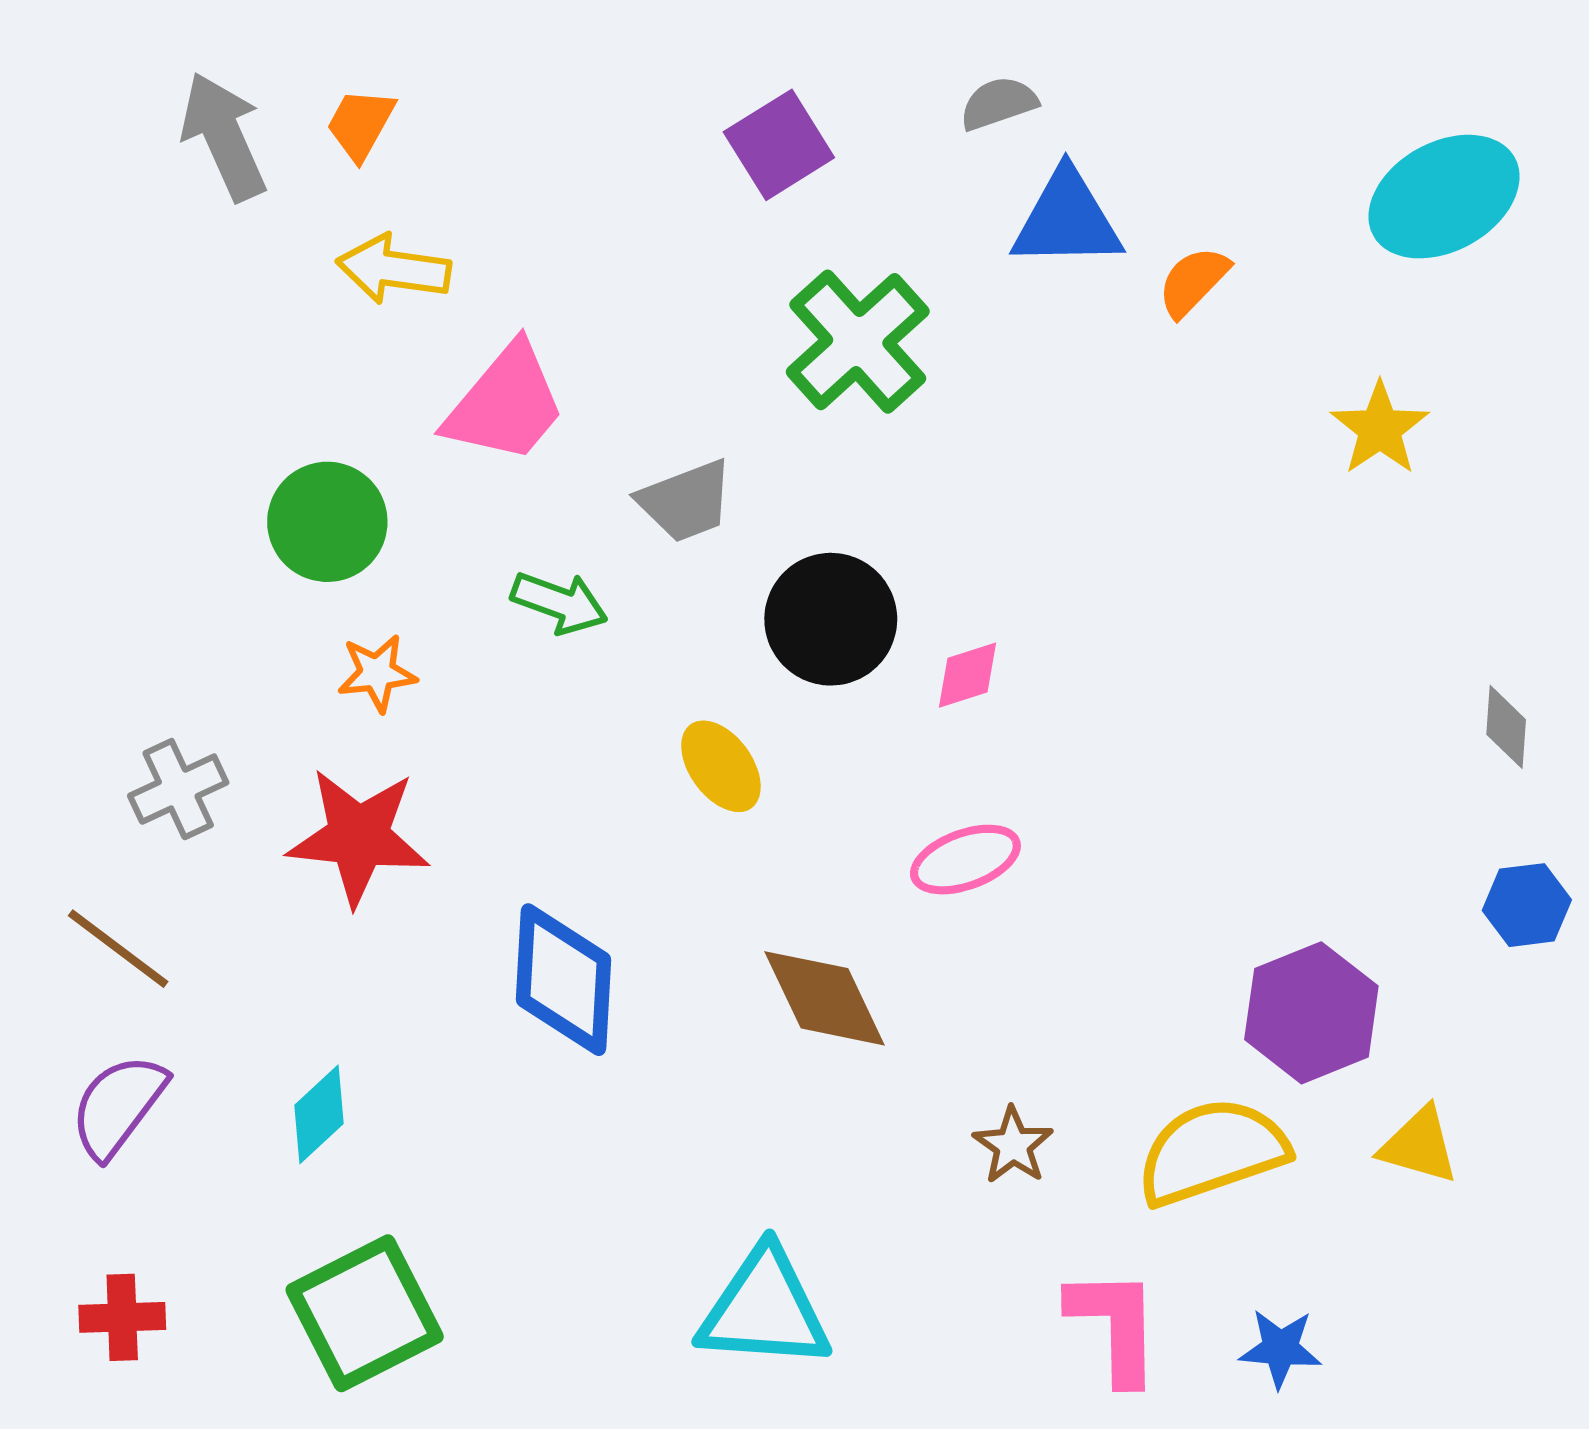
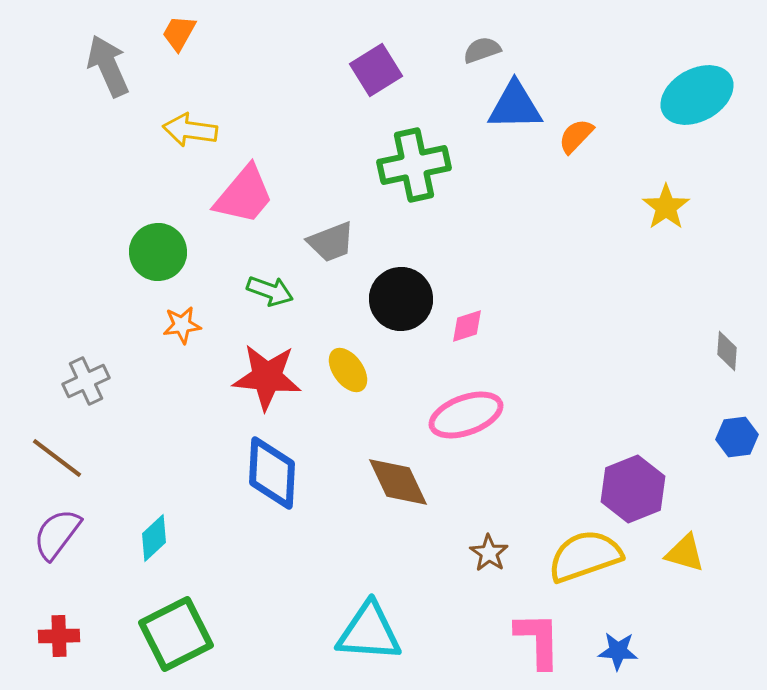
orange trapezoid: (360, 124) -> (179, 33), moved
green cross: (858, 342) -> (414, 165), turned 30
red star: (358, 837) -> (267, 377), moved
pink ellipse: (965, 860) -> (466, 415), size x1.4

